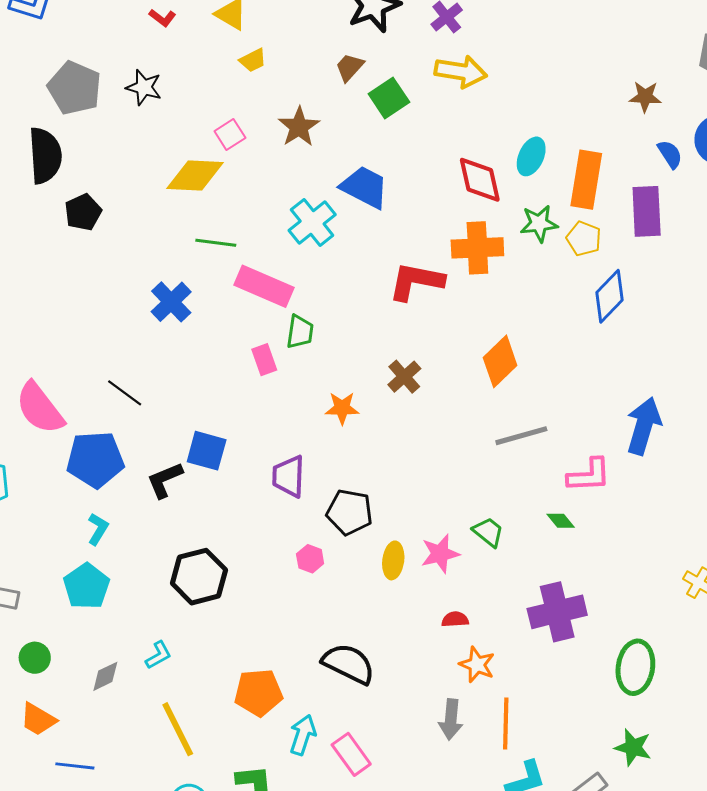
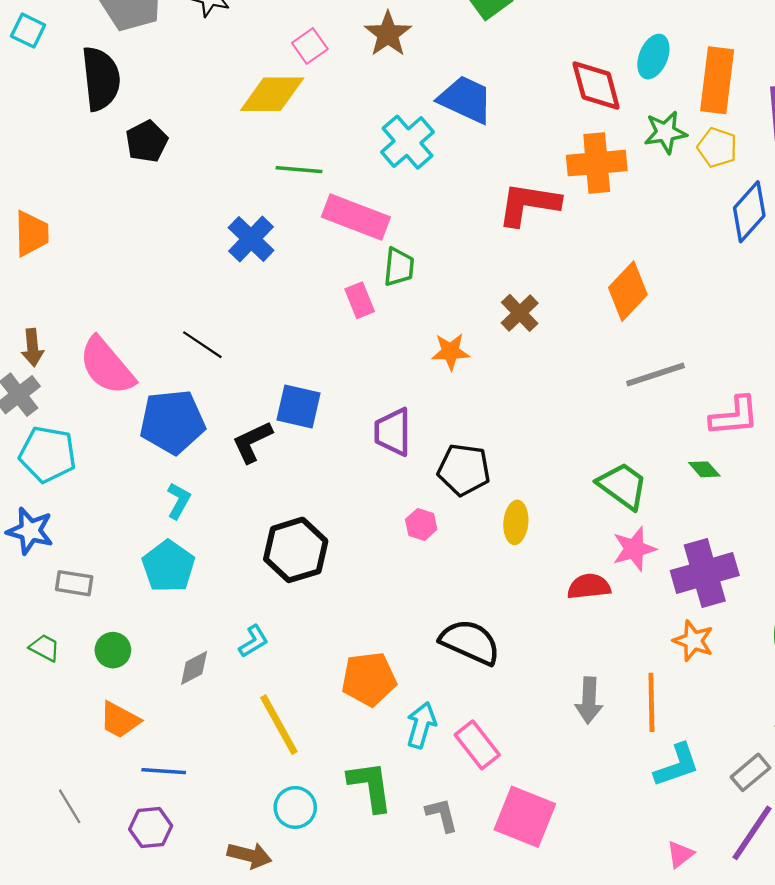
green trapezoid: (488, 532) -> (623, 486), size x1.4
pink star: (440, 554) -> (634, 549), moved
red semicircle: (455, 619) -> (589, 587), size x1.4
orange star: (477, 665) -> (693, 641), moved

